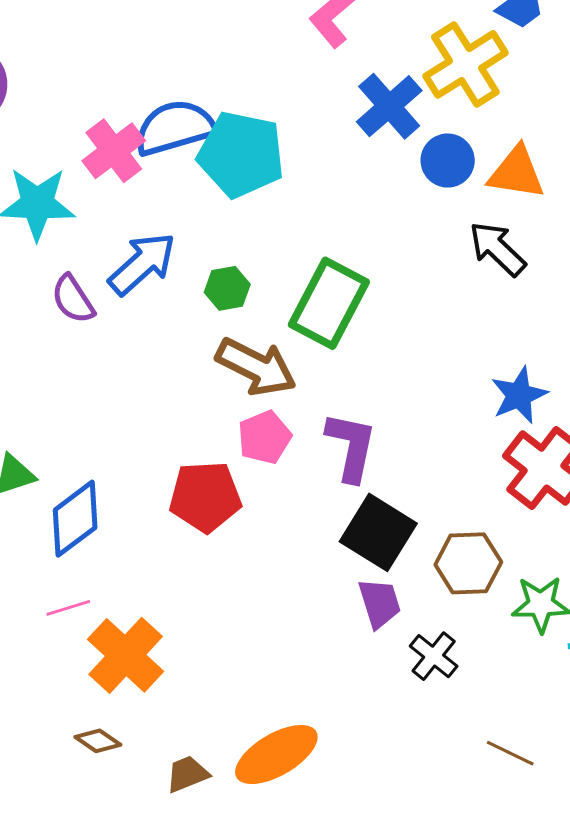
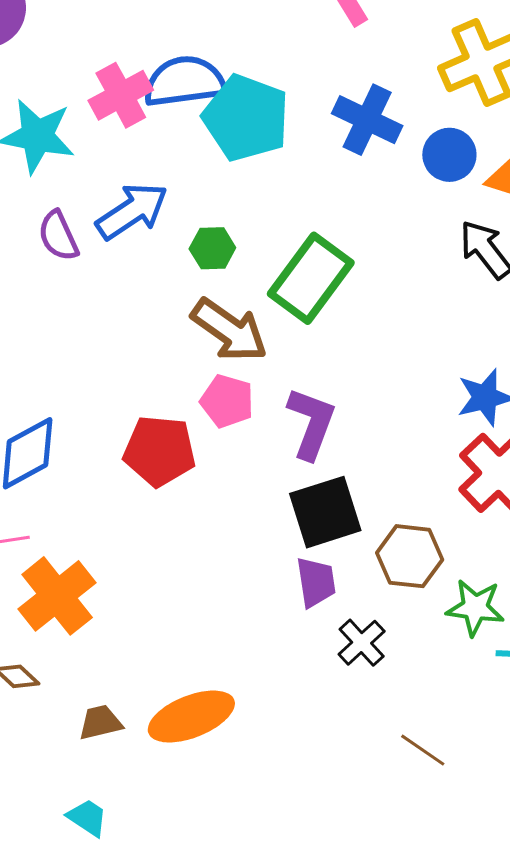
blue cross: (389, 106) -> (367, 120), moved, turned -32
pink pentagon: (265, 437) -> (227, 401), turned 30
black square: (378, 532) -> (325, 512), turned 32

